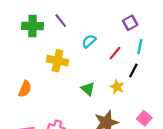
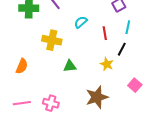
red line: (115, 53) -> (105, 33), turned -48
green triangle: (88, 89) -> (70, 66), moved, turned -48
pink square: (144, 118) -> (135, 85), moved

